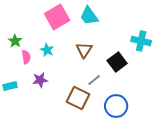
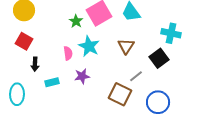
green star: (15, 41) -> (76, 21), moved
cyan cross: (141, 41) -> (171, 33), moved
cyan star: (47, 50) -> (89, 46), size x1.5

